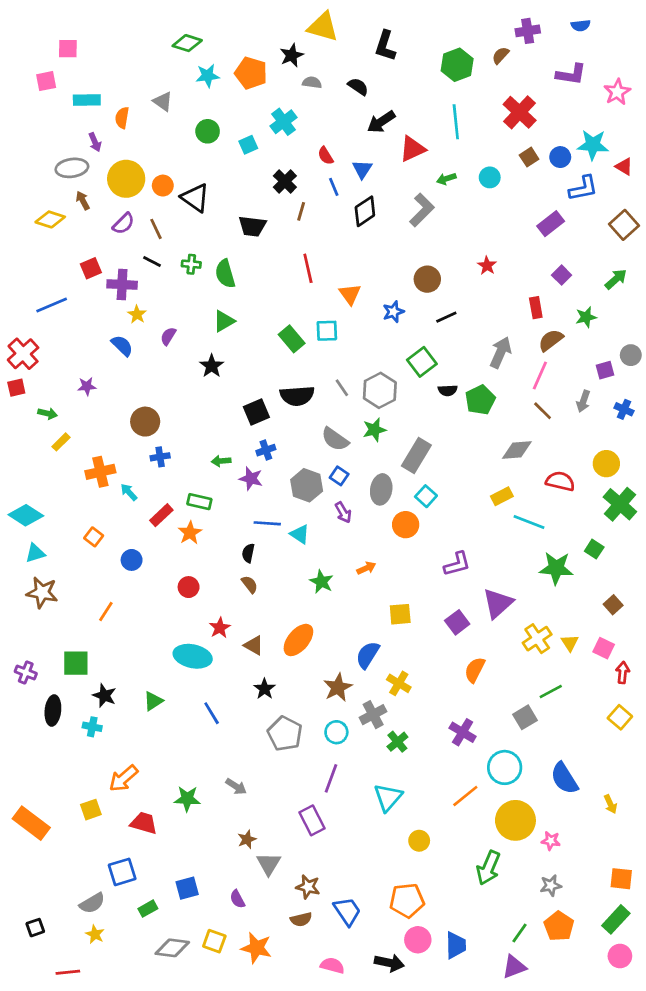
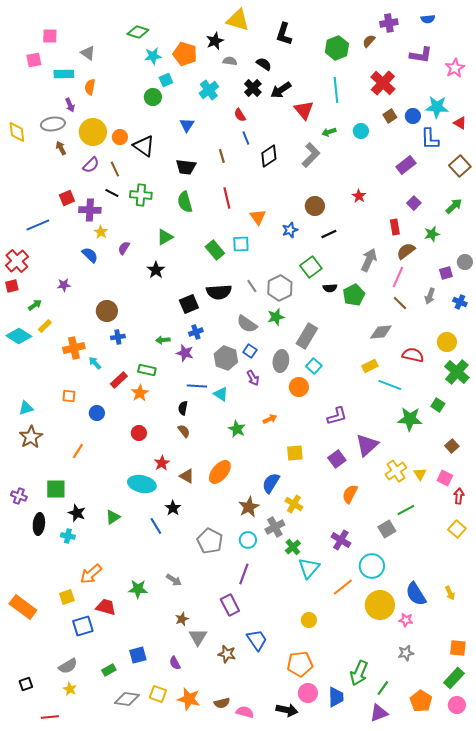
gray triangle: (163, 101) -> (88, 53), moved
cyan square: (248, 145) -> (166, 80), moved
red triangle: (412, 149) -> (304, 110), turned -45
blue triangle: (362, 169) -> (187, 125), moved
black cross: (285, 181) -> (253, 88), moved
blue L-shape: (583, 188) -> (430, 139), turned 100
brown line: (301, 211) -> (222, 156), turned -32
yellow diamond: (50, 219) -> (17, 132), moved, turned 65
green cross: (191, 264) -> (141, 195), size x1.5
green semicircle: (225, 274) -> (185, 202), moved
green arrow: (47, 413) -> (35, 305), turned -48
cyan diamond: (26, 515) -> (19, 336), moved
orange square: (94, 537) -> (69, 396), turned -32
brown star: (42, 592) -> (31, 437), turned 30
black star: (265, 689) -> (173, 508), moved
blue semicircle: (564, 778) -> (416, 594), moved
cyan triangle: (388, 797) -> (309, 568), moved
green arrow: (488, 868) -> (359, 673), moved
blue square: (122, 872) -> (83, 626), moved
blue trapezoid: (347, 911) -> (257, 640), moved
brown semicircle: (301, 919) -> (222, 703), moved
orange pentagon: (559, 926) -> (421, 701), moved

